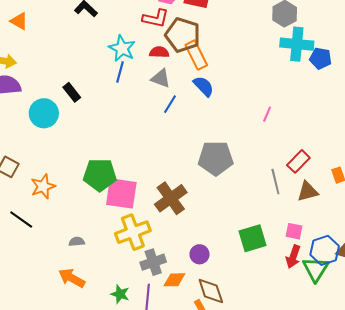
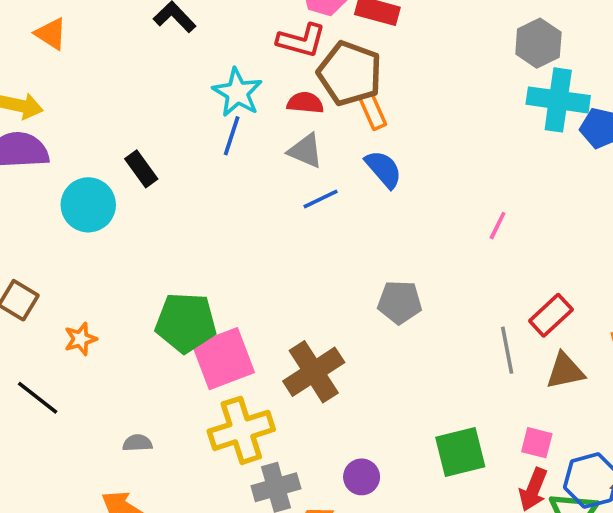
orange rectangle: (196, 55) -> (373, 111), size x0.7
blue line: (170, 104) -> (321, 199), turned 30
gray pentagon: (216, 158) -> (400, 302), size x0.7
orange star: (43, 186) -> (80, 339), size x0.7
pink square: (121, 193) -> (223, 359), turned -32

